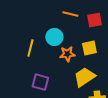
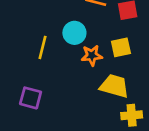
yellow trapezoid: (84, 77) -> (114, 86), turned 50
purple square: (40, 82) -> (31, 98), moved

